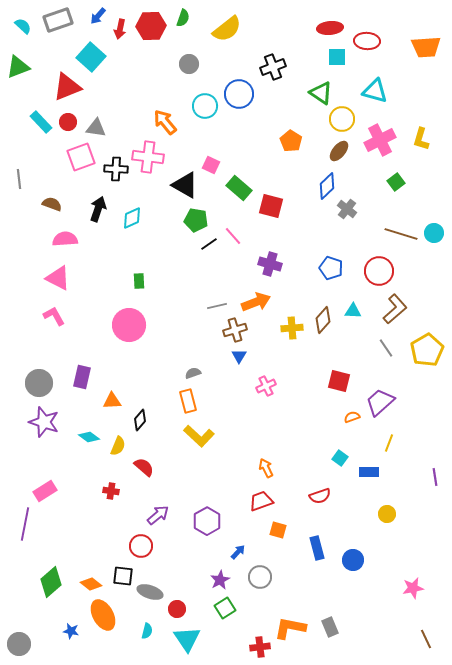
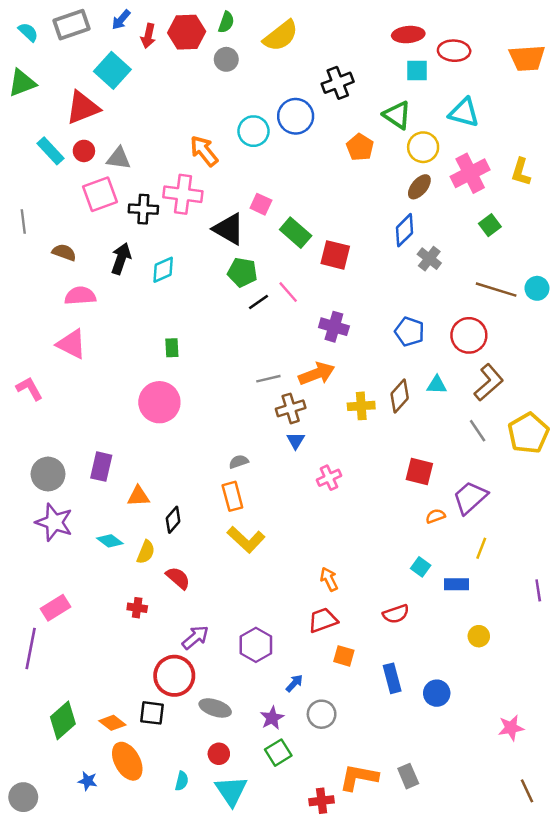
gray circle: (189, 64) -> (226, 59), moved
orange pentagon: (291, 141) -> (360, 147), moved
pink L-shape: (54, 316) -> (29, 389), moved
red circle: (141, 546) -> (174, 676), size x1.4
gray ellipse: (150, 592) -> (215, 708), moved

